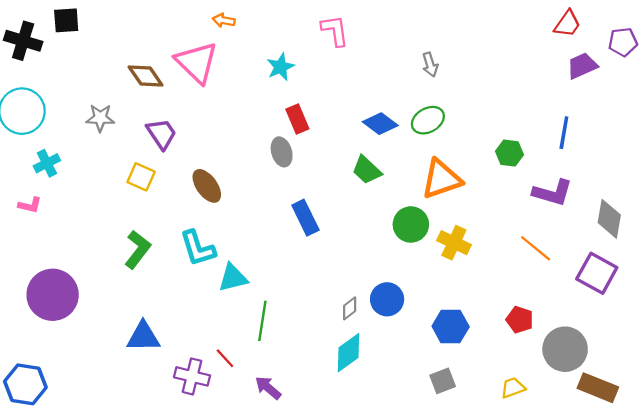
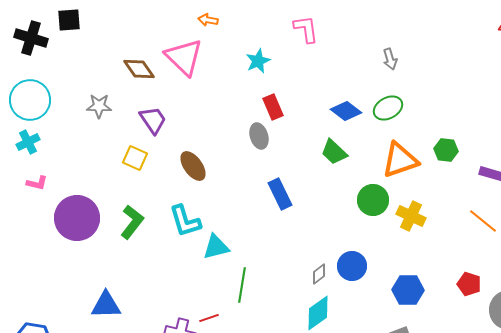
green hexagon: (510, 153) -> (446, 150), moved
cyan cross: (47, 163) -> (28, 142), moved
purple circle: (53, 295) -> (77, 218), moved
blue triangle: (143, 337) -> (106, 305), moved
red line: (225, 358) -> (209, 318), turned -66

